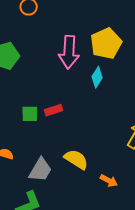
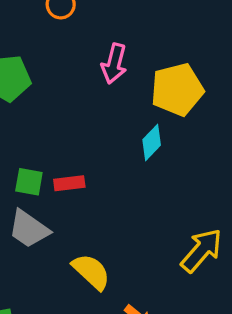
pink arrow: (69, 52) -> (114, 64), moved, size x0.7
gray trapezoid: (40, 170) -> (29, 229), moved, turned 84

